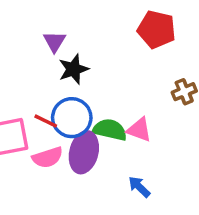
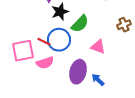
green semicircle: (110, 130) -> (80, 24), moved, turned 120
purple ellipse: (84, 152) -> (78, 72), moved

